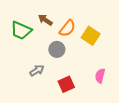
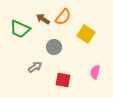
orange semicircle: (67, 28) -> (63, 17), moved
red square: (66, 84) -> (63, 80), turned 35

